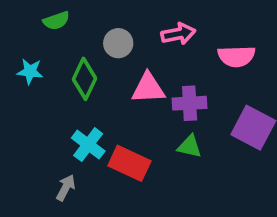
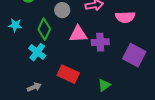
cyan cross: (88, 145) -> (37, 52), moved
green triangle: (190, 146) -> (104, 85), moved, turned -48
gray arrow: (66, 188) -> (34, 87), turned 40

